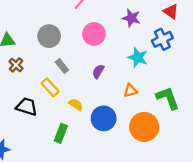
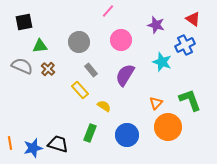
purple semicircle: (98, 71) -> (125, 75), size x1.6
orange triangle: (130, 91) -> (156, 103), moved, turned -32
black trapezoid: (27, 107) -> (58, 144), moved
blue circle: (104, 118) -> (127, 135), moved

